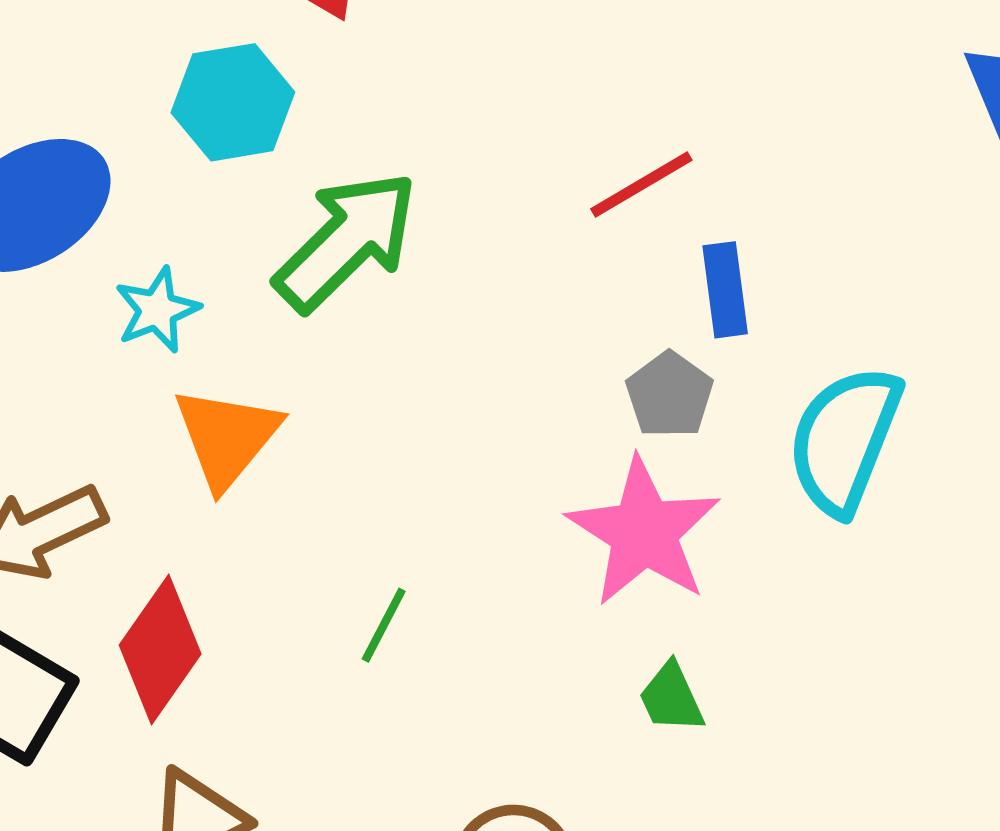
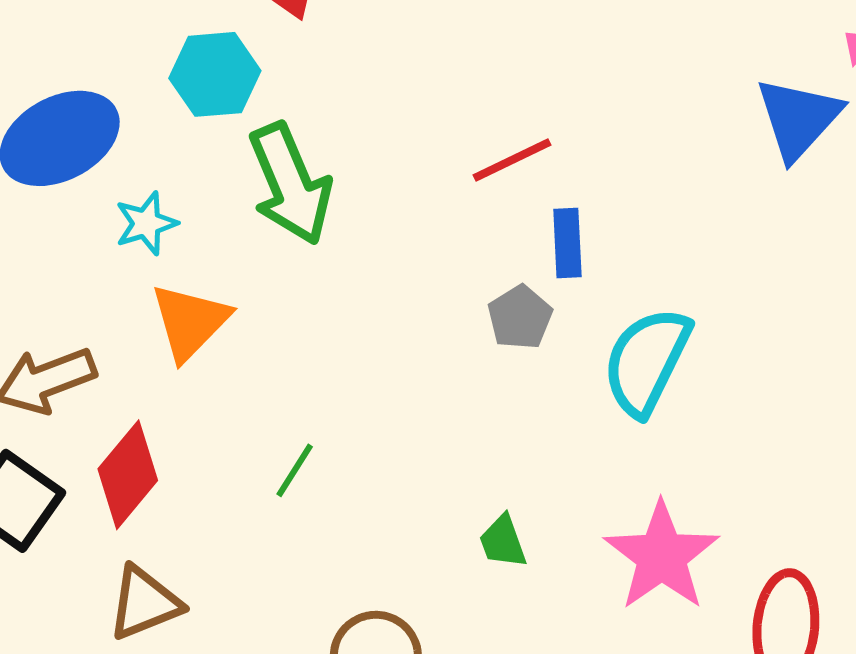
green arrow: (346, 241) -> (290, 184), turned 107
pink star: (644, 532) -> (662, 556), moved

